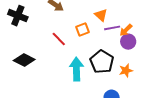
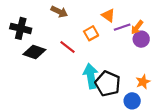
black diamond: (24, 60) -> (34, 52), moved
black pentagon: (102, 62) -> (108, 84), moved
orange star: (126, 71) -> (143, 82), moved

